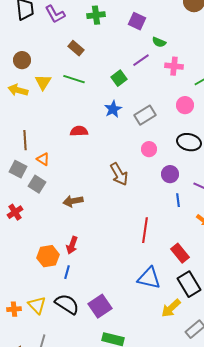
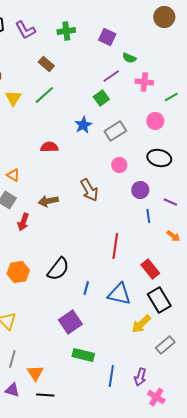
green square: (119, 78) -> (101, 98), moved
green line: (74, 79) -> (44, 95), turned -60
brown arrow: (73, 201) -> (48, 201), moved
red arrow: (72, 245) -> (23, 222), moved
blue line: (67, 272) -> (86, 288), moved
black semicircle: (67, 304) -> (58, 269), moved, turned 95

